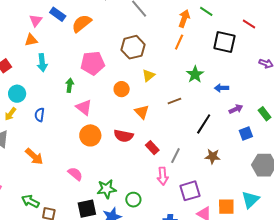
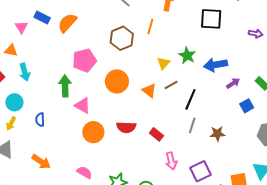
orange triangle: (31, 40) -> (11, 50), moved, turned 32
orange line: (179, 42) -> (150, 27), moved
cyan arrow: (42, 63) -> (25, 72), moved
yellow triangle: (149, 75) -> (163, 63), moved
green arrow: (70, 85) -> (65, 86), size x1.5
blue arrow: (222, 88) -> (215, 65), size x1.6
orange circle: (122, 89) -> (117, 81), size x1.5
orange triangle: (142, 112) -> (149, 91), moved
black line: (204, 124) -> (190, 99), moved
gray line: (175, 156) -> (192, 125), moved

